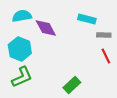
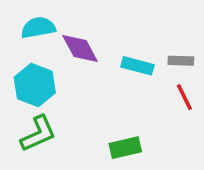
cyan rectangle: (87, 19) -> (137, 66), moved
green rectangle: (72, 85) -> (125, 148), turned 30

